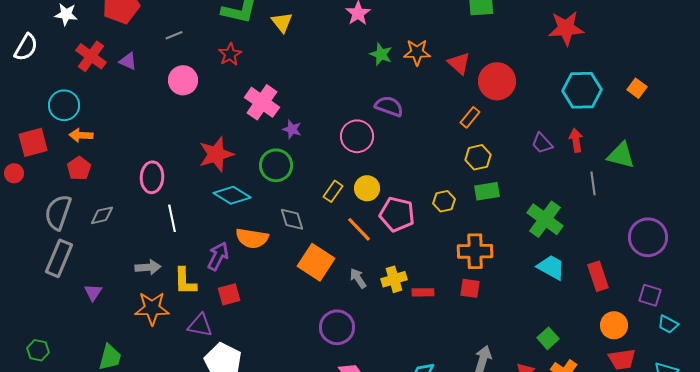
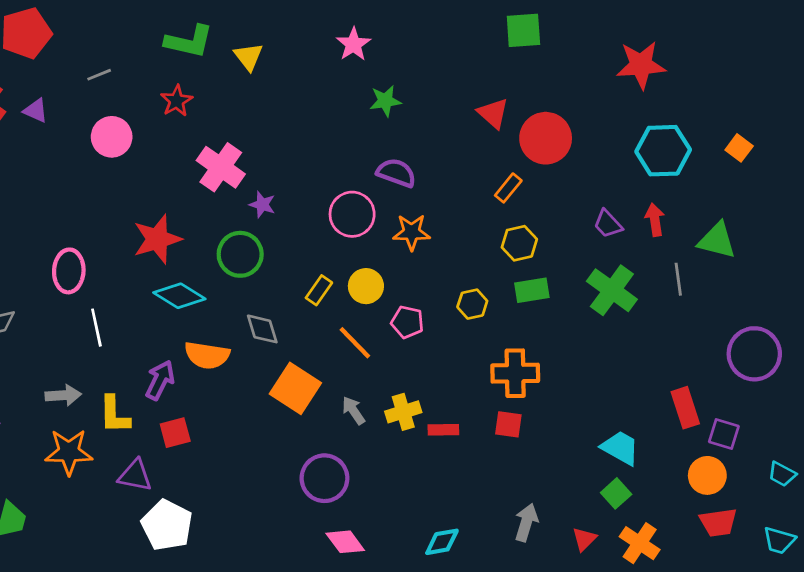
orange star: (417, 52) -> (412, 232), moved
green star: (381, 54) -> (385, 101), turned -30
pink pentagon: (397, 214) -> (407, 322), size x0.7
green cross: (545, 219) -> (612, 290), moved
cyan trapezoid: (551, 267) -> (620, 448), moved
purple square: (650, 295) -> (724, 434), moved

